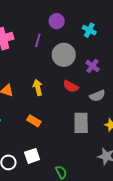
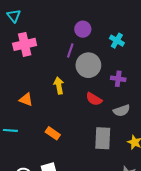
purple line: (38, 40) -> (70, 50), moved
purple cross: (93, 66) -> (118, 79), turned -32
yellow arrow: (38, 87) -> (59, 86), moved

